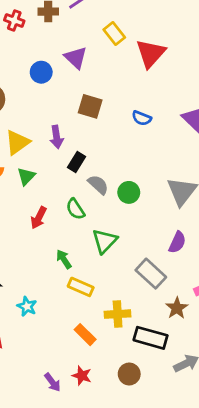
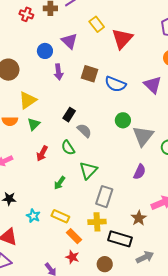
brown square: (90, 106) -> (89, 74), moved
blue semicircle: (142, 118) -> (115, 84), size x1.5
purple arrow: (57, 137) -> (58, 72), moved
green circle: (129, 192) -> (123, 120), moved
green arrow: (64, 259) -> (60, 183), turned -112
gray rectangle: (151, 274) -> (104, 197), moved, turned 65
yellow rectangle: (81, 287) -> (60, 216), moved
red star: (82, 376) -> (72, 257), moved

